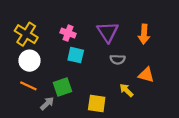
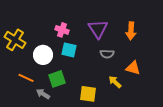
yellow cross: (26, 34) -> (15, 40), moved
white circle: (30, 61) -> (43, 55), moved
gray arrow: (47, 103) -> (43, 94), turned -104

